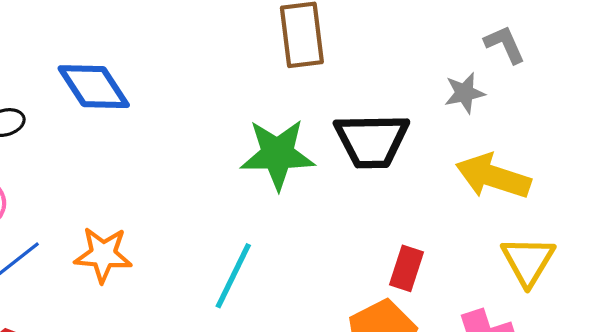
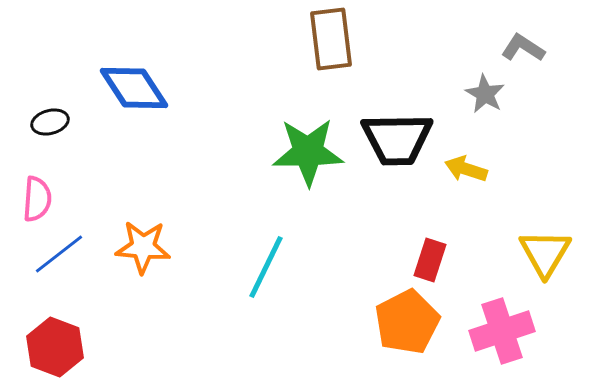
gray L-shape: (505, 44) -> (523, 48), turned -33
gray star: (465, 93) -> (485, 94), turned -30
yellow arrow: (493, 176) -> (466, 169), moved, size x0.6

